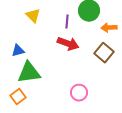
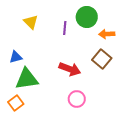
red arrow: (68, 44) -> (70, 69), moved

